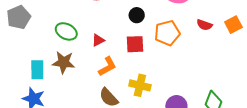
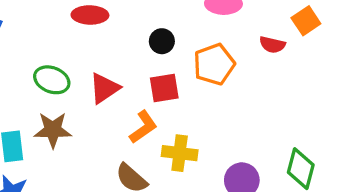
orange square: (233, 25) -> (306, 21), moved
red triangle: (98, 40) -> (104, 88), size x1.5
orange L-shape: (107, 66) -> (143, 127), moved

